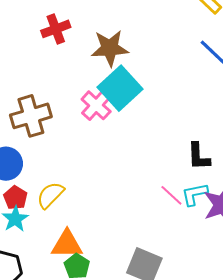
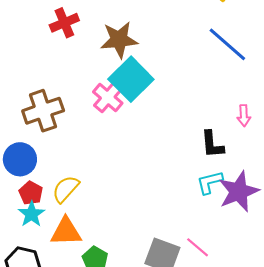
pink line: (171, 195) -> (198, 247), moved
orange triangle: (67, 244) -> (66, 232), moved

